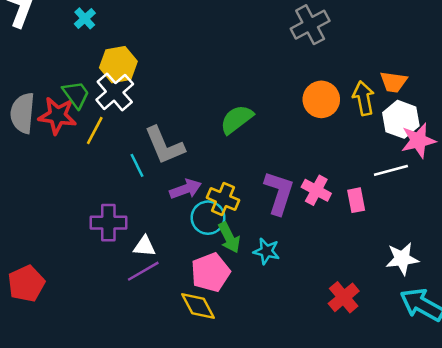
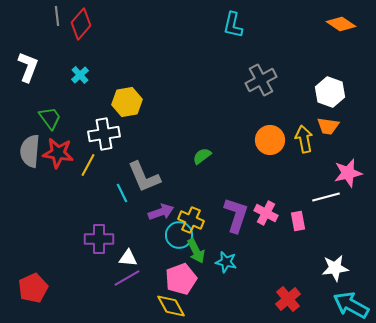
yellow hexagon: (118, 65) -> (127, 102), moved
white cross: (115, 92) -> (104, 134), turned 32
green trapezoid: (76, 94) -> (50, 118), moved
green semicircle: (237, 119) -> (202, 156), size x0.7
white hexagon: (401, 119) -> (330, 92), moved

